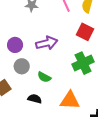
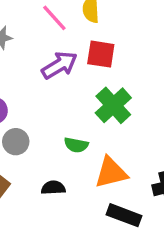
purple arrow: (47, 43) -> (60, 65), moved
green semicircle: (44, 77) -> (76, 145), moved

